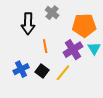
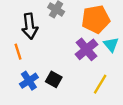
orange line: (45, 46) -> (18, 52), moved
yellow line: (63, 73) -> (100, 84), moved

